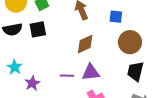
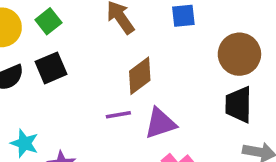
brown circle: (130, 42) -> (239, 54), moved
purple line: (67, 76) -> (118, 115), moved

